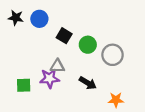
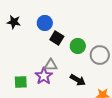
blue circle: (39, 19) -> (45, 23), moved
purple star: (50, 78) -> (44, 76), turned -30

